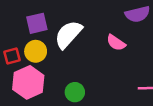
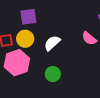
white semicircle: (68, 34) -> (52, 43), moved, size x0.7

